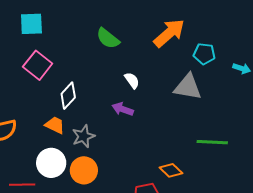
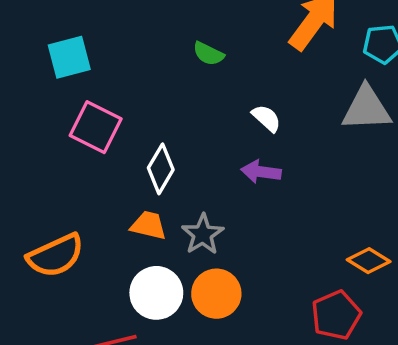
green semicircle: (108, 38) -> (208, 54), size x0.7

